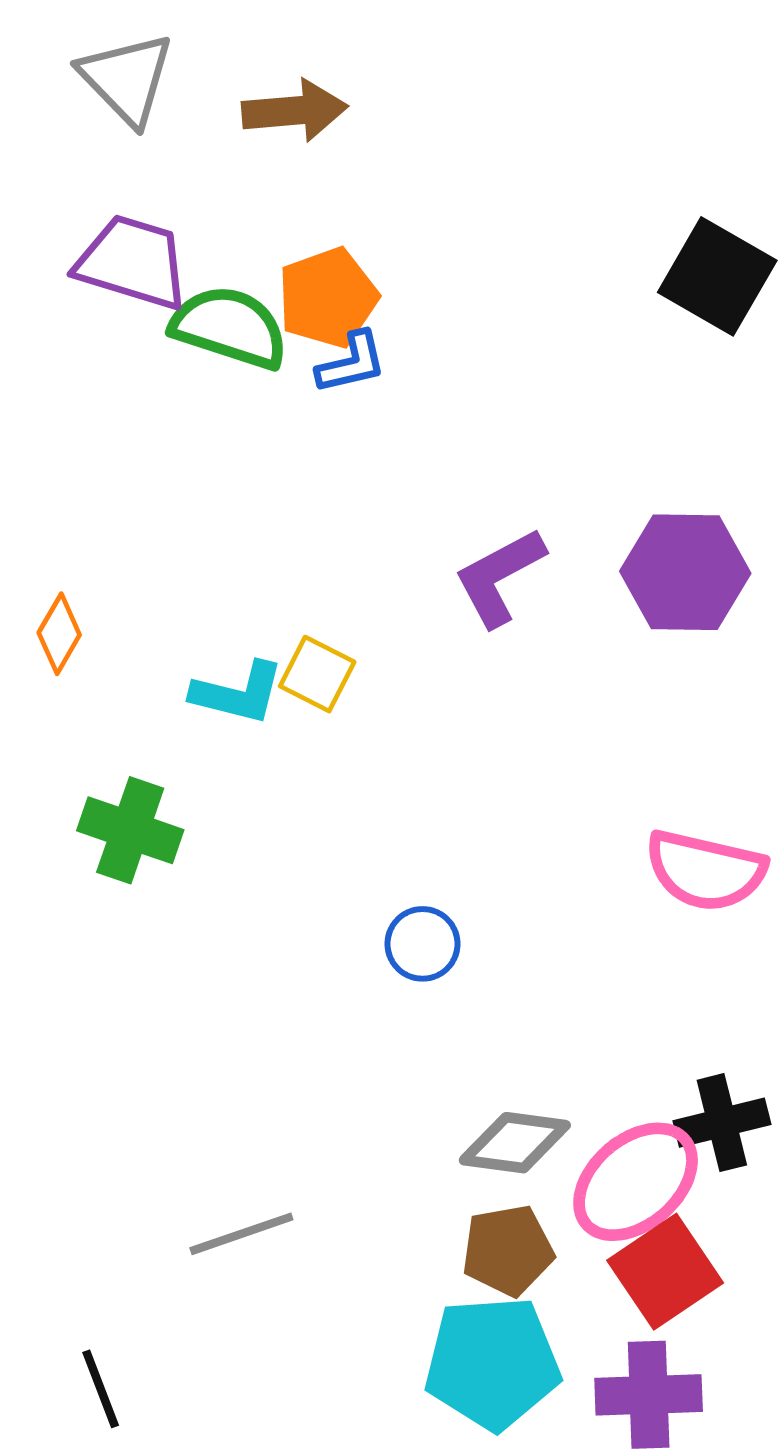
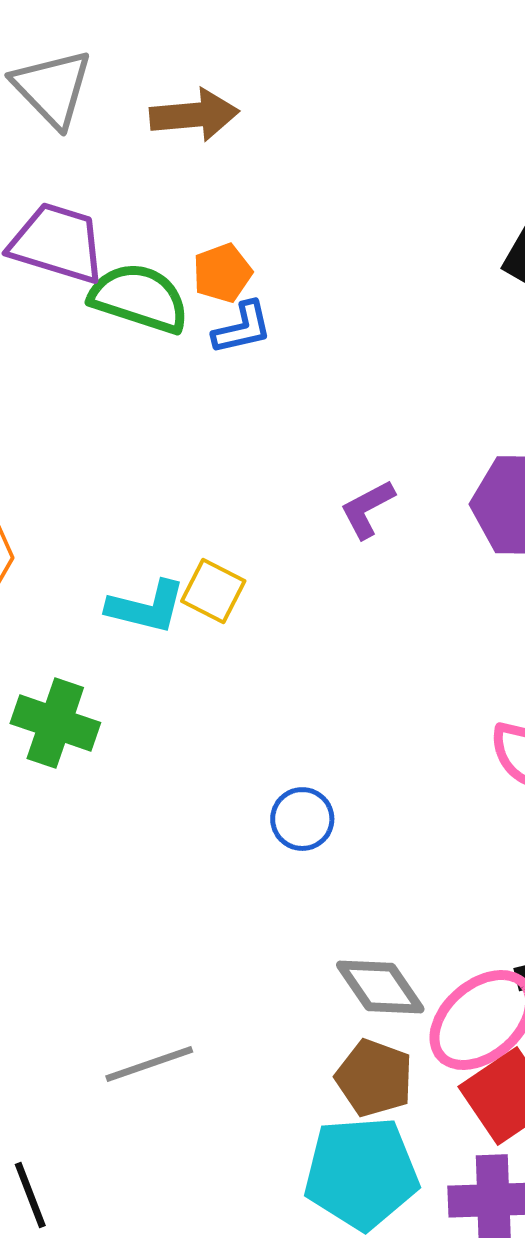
orange pentagon: (328, 298) -> (222, 273), size x0.7
purple L-shape: (499, 577) -> (367, 509), size x0.7
gray diamond: (515, 1143) -> (380, 987), turned 48
brown pentagon: (508, 1250) -> (374, 1078), turned 30

